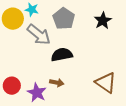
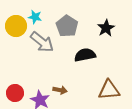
black semicircle: (62, 55) -> (85, 55), moved
brown triangle: (106, 83) -> (109, 90), turned -40

